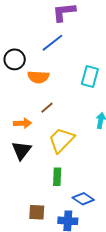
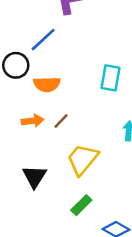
blue line: (52, 43) -> (43, 40), moved
orange arrow: (22, 123) -> (33, 121), moved
green rectangle: (57, 177) -> (81, 205), turned 48

